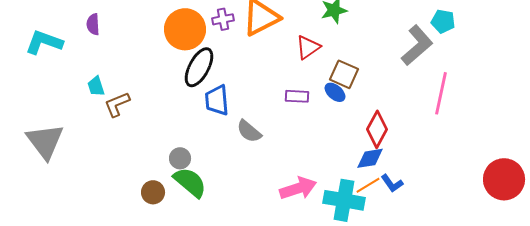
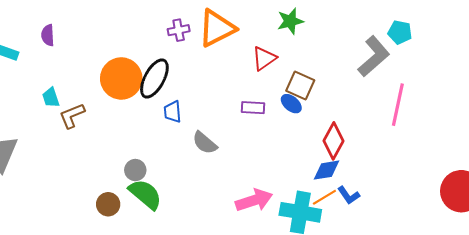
orange circle: (185, 29) -> (121, 78), moved
blue trapezoid: (217, 100) -> (173, 112), size x0.7

